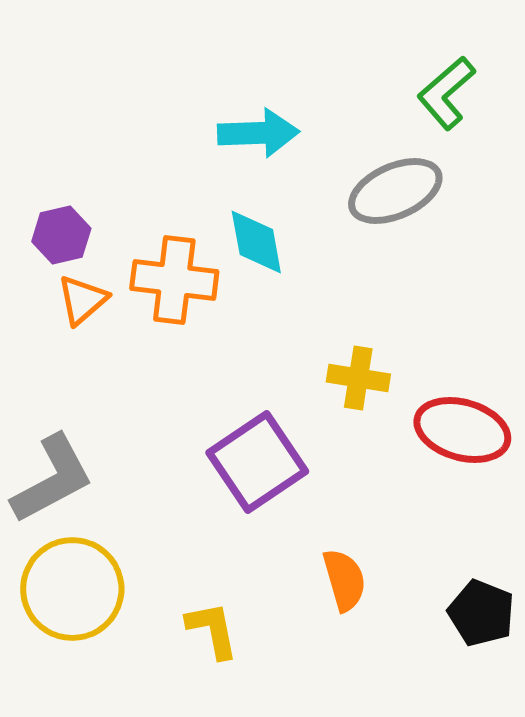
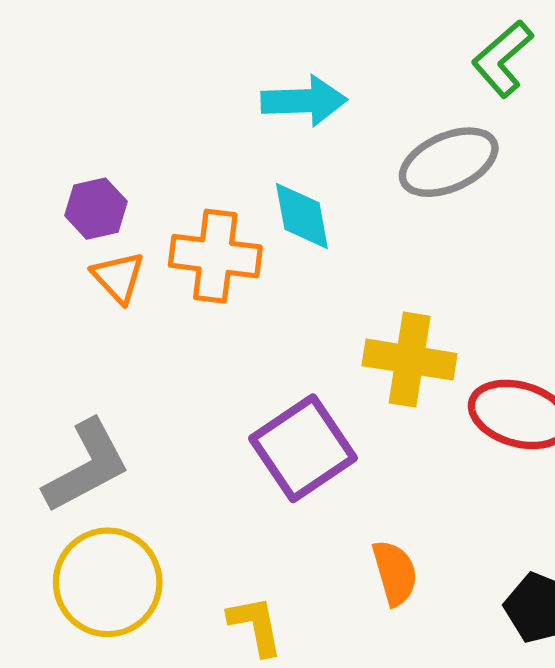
orange triangle: (82, 300) -> (118, 277), turned -32
yellow cross: (358, 378) -> (410, 360), size x1.4

